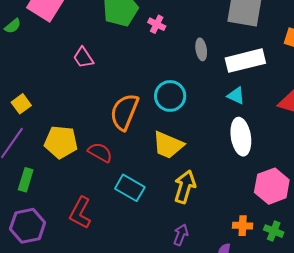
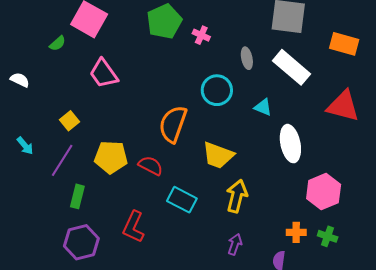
pink trapezoid: (83, 58) -> (104, 73), moved, size x1.4
white rectangle: (245, 61) -> (292, 67), turned 57
cyan circle: (170, 96) -> (217, 90), moved
cyan triangle: (236, 96) -> (263, 107), moved

